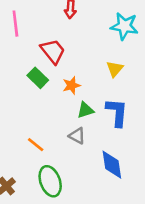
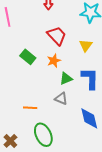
red trapezoid: (53, 51) -> (57, 36), moved
orange line: (36, 145) -> (30, 108), turned -32

